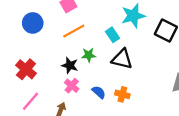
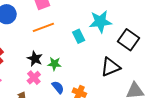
green star: (89, 55) -> (54, 64), moved
black triangle: (122, 59) -> (110, 67), moved, turned -45

